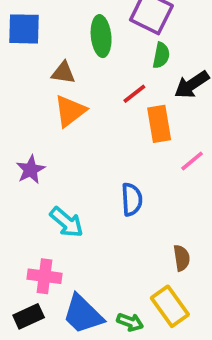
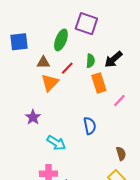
green ellipse: (101, 36) -> (61, 40), turned 35
green semicircle: (161, 55) -> (90, 61), moved
red line: (134, 94) -> (67, 68), moved

